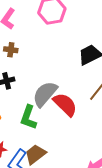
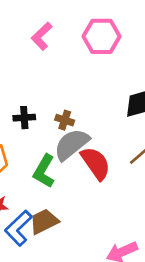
brown cross: (11, 50) -> (65, 120), moved

